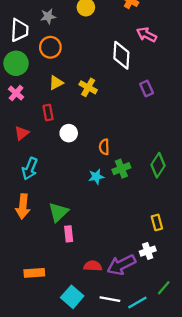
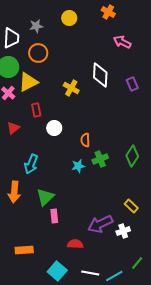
white diamond: (121, 55) -> (100, 75), moved
yellow triangle: (56, 83) -> (28, 82), moved, size x1.5
purple rectangle: (147, 88) -> (132, 84), moved
cyan arrow: (30, 169) -> (31, 164), moved
yellow rectangle: (157, 222) -> (131, 206), turned -32
purple arrow: (121, 265) -> (100, 224), moved

